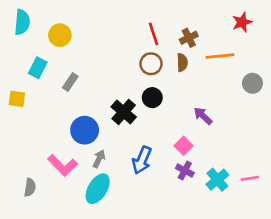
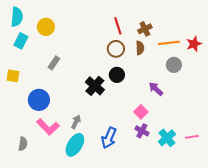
red star: (242, 22) -> (194, 44), moved
cyan rectangle: (38, 68) -> (21, 41), moved
gray circle: (252, 83) -> (174, 65), moved
blue circle: (85, 130) -> (39, 100), moved
blue arrow: (142, 160) -> (109, 138), moved

